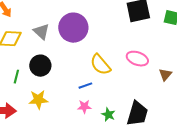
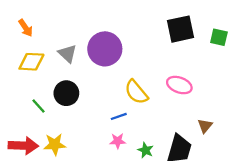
brown triangle: (165, 75) -> (205, 126), moved
green line: (16, 77) -> (38, 106), turned -56
yellow star: (38, 100) -> (55, 144), moved

